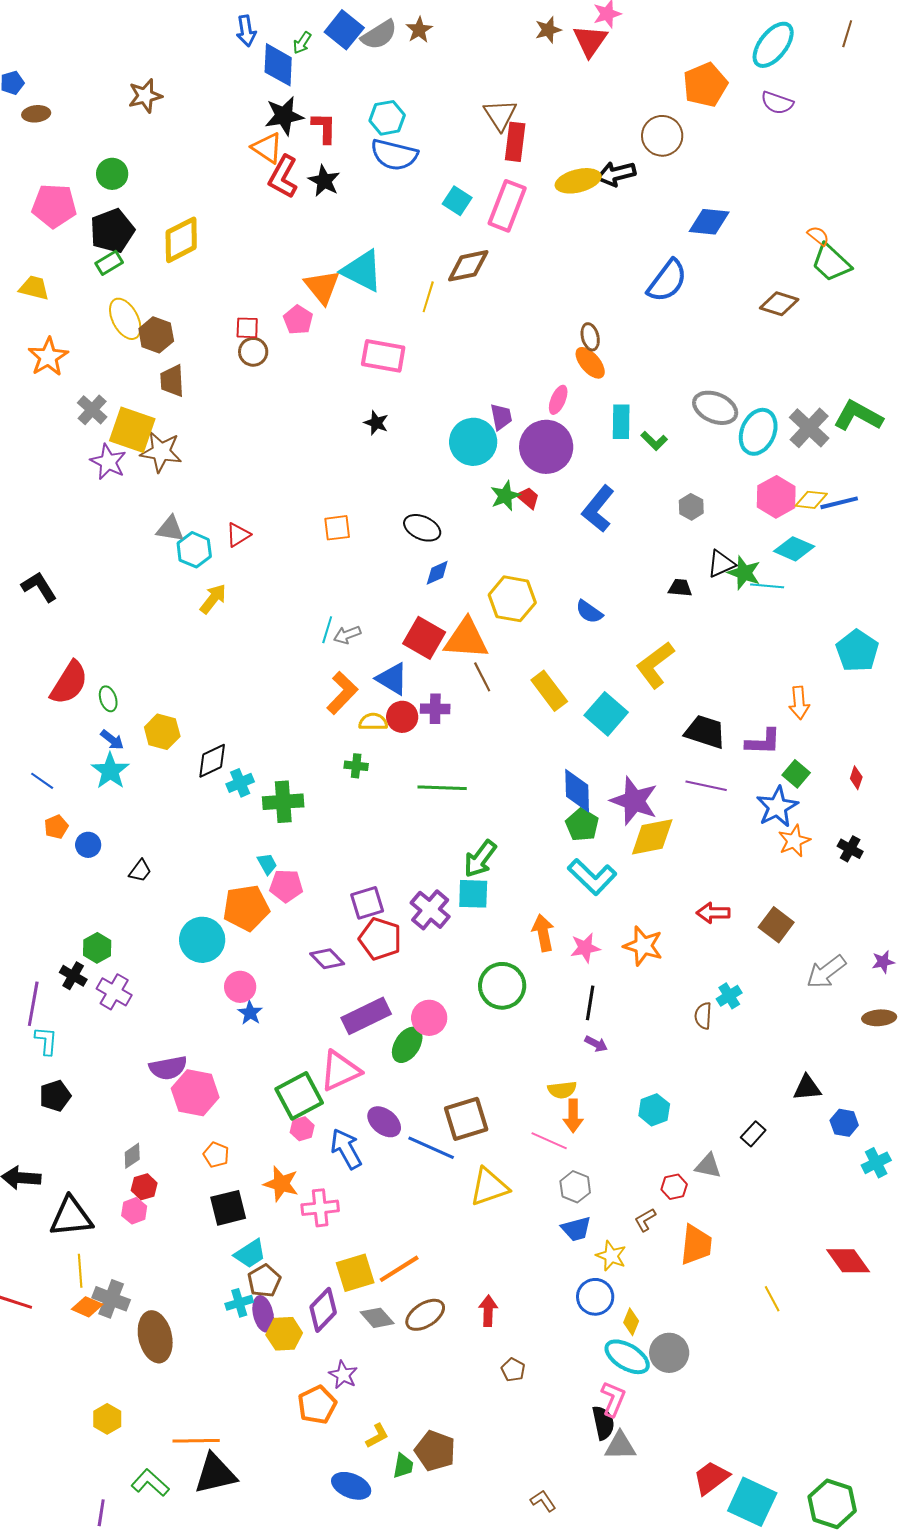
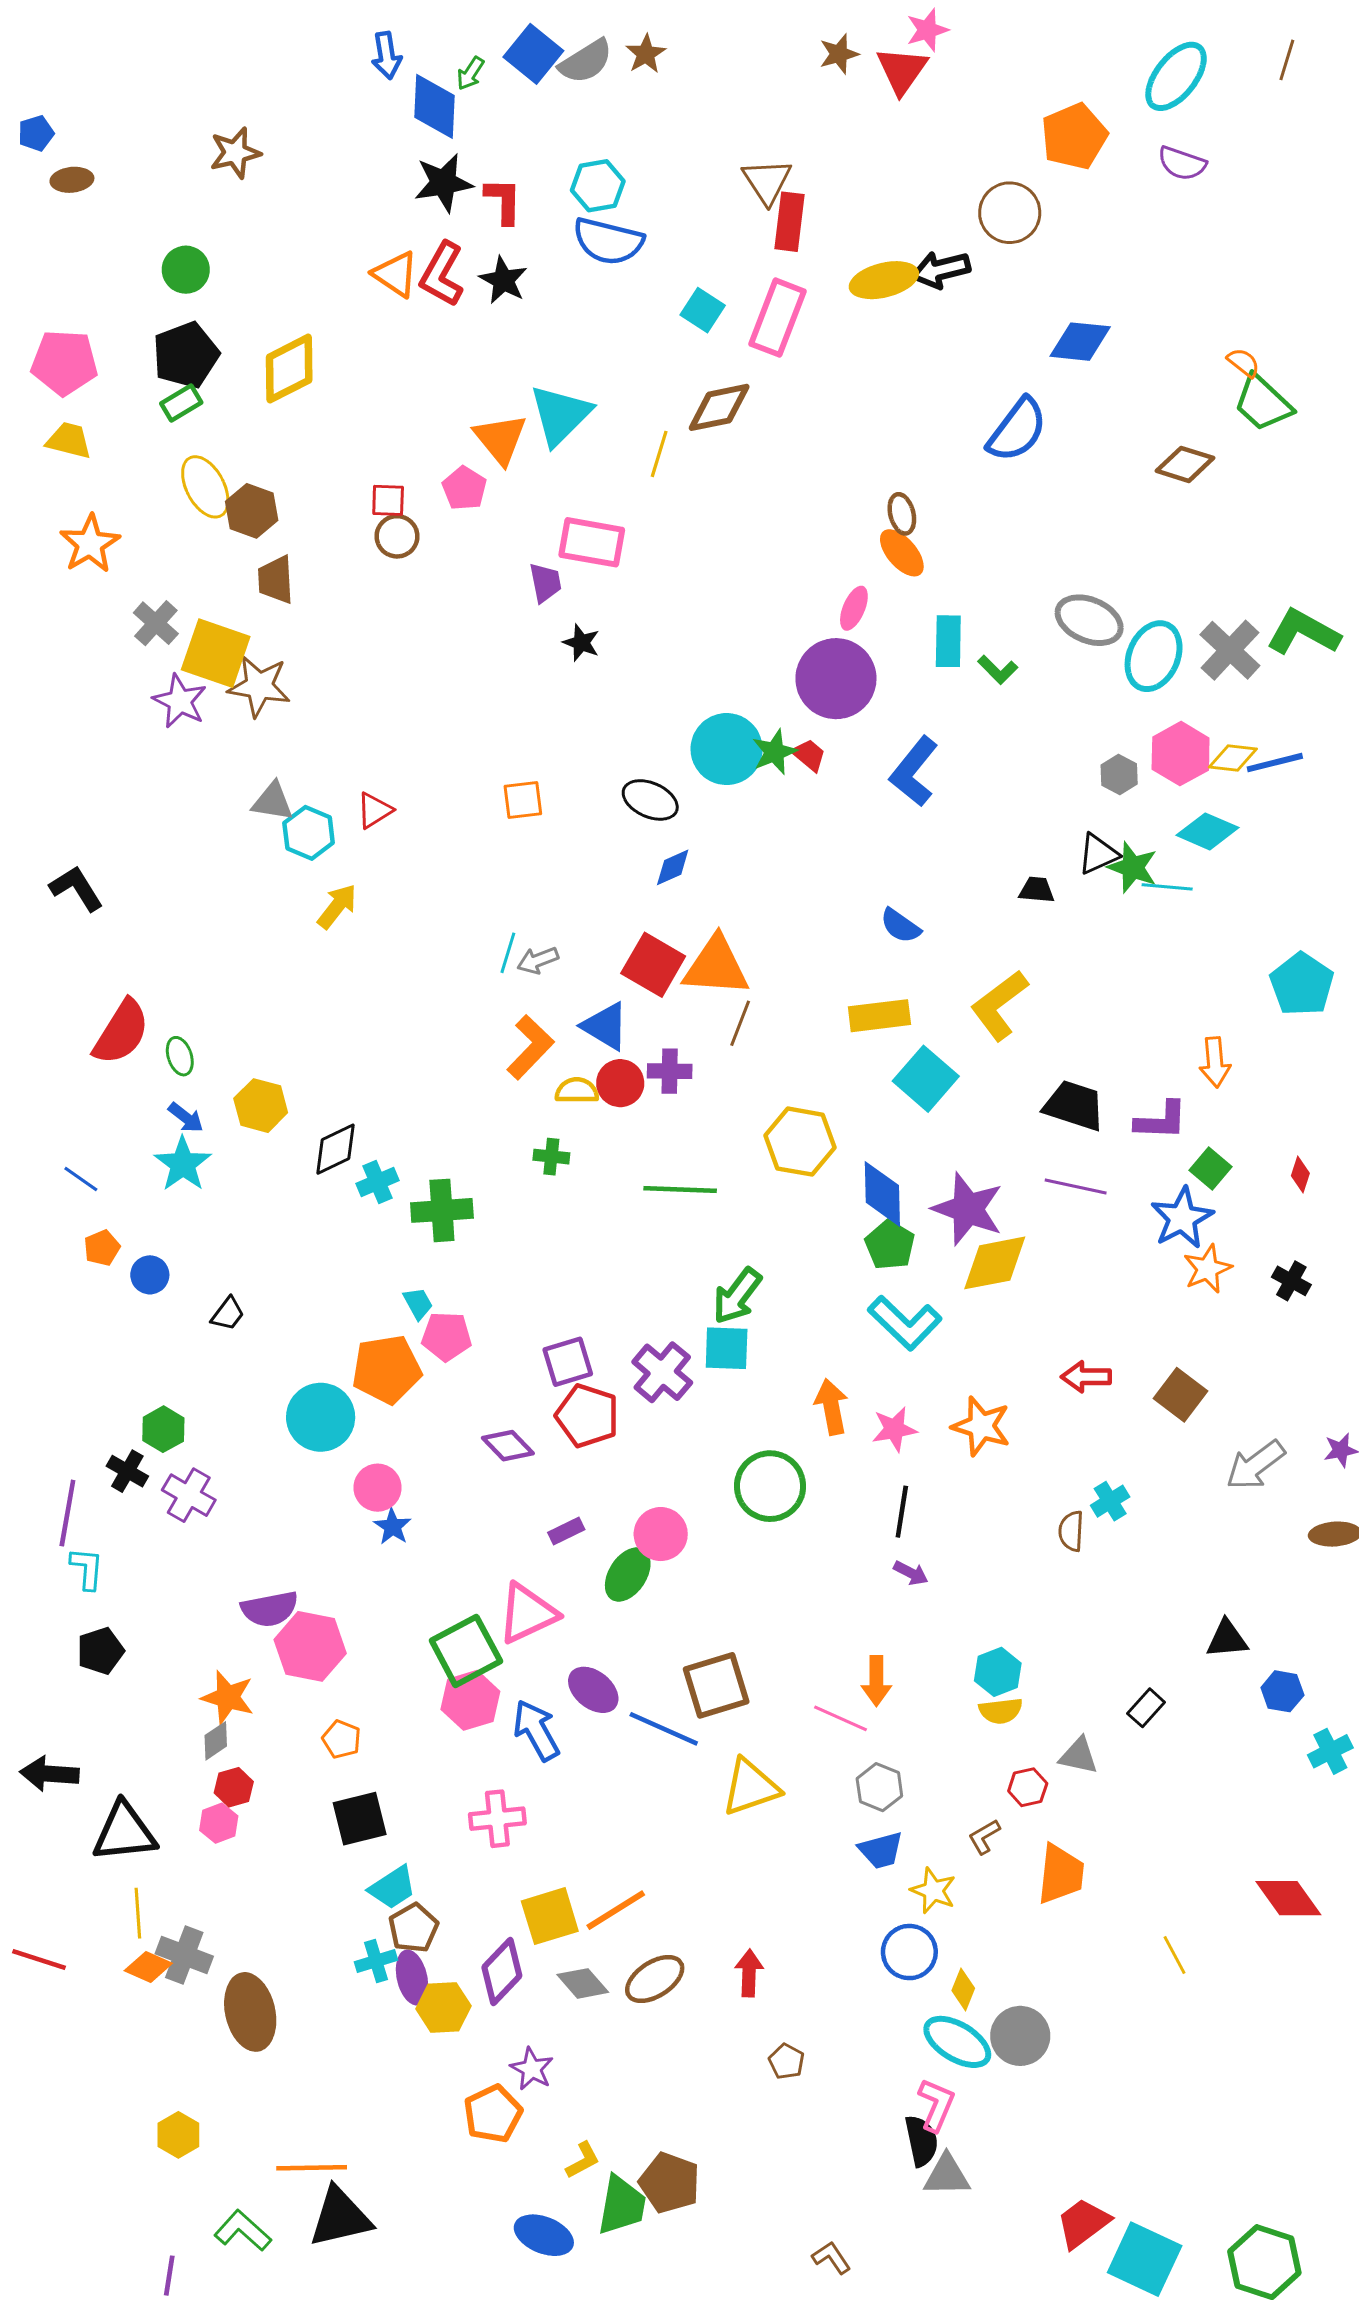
orange triangle: (267, 148) -> (396, 274), moved
pink pentagon: (54, 206) -> (64, 363), moved
cyan triangle: (362, 271) -> (560, 415), turned 48
purple trapezoid: (501, 417) -> (545, 583), moved
cyan circle: (473, 442) -> (727, 749), moved
gray hexagon: (691, 507) -> (1119, 775), moved
yellow hexagon: (512, 599) -> (800, 1142), moved
brown line: (482, 677) -> (740, 1023), turned 48
yellow rectangle: (549, 691) -> (879, 1016), moved, turned -60
purple rectangle: (366, 1016) -> (566, 1531), size x0.5
yellow semicircle: (562, 1090) -> (1001, 1711), moved
pink hexagon: (302, 1129) -> (470, 1700), size x1.6
orange star: (281, 1184) -> (228, 1697), moved
green trapezoid: (403, 1466) -> (622, 2205), size x1.6

